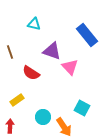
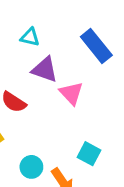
cyan triangle: (34, 24) -> (30, 37), moved

